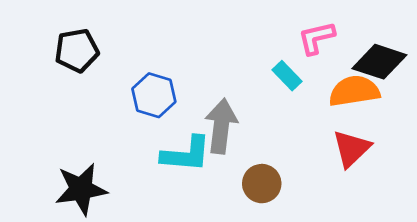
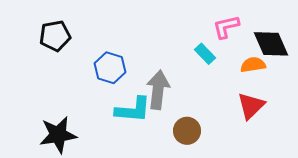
black diamond: (379, 62) -> (271, 44), turned 48
orange semicircle: (354, 91) -> (253, 65), size x0.7

